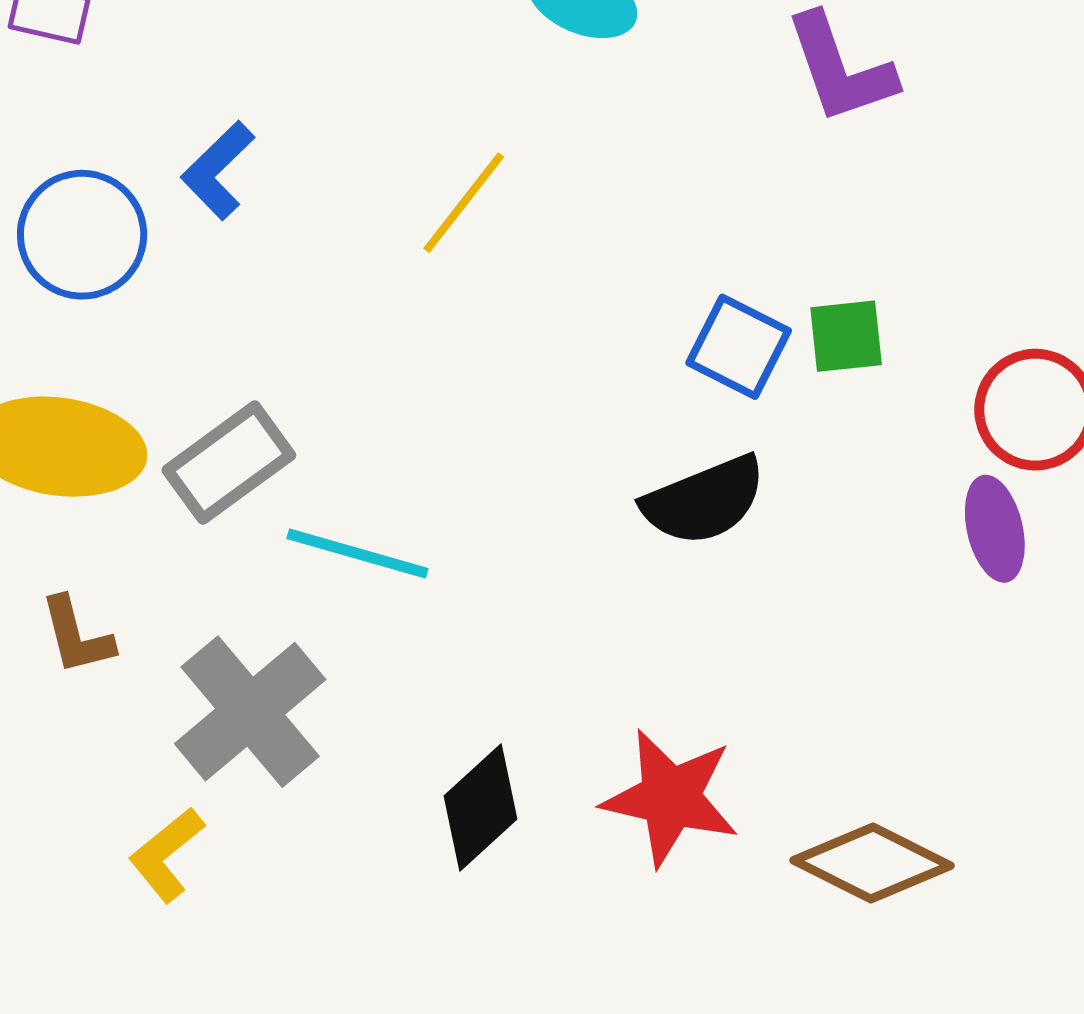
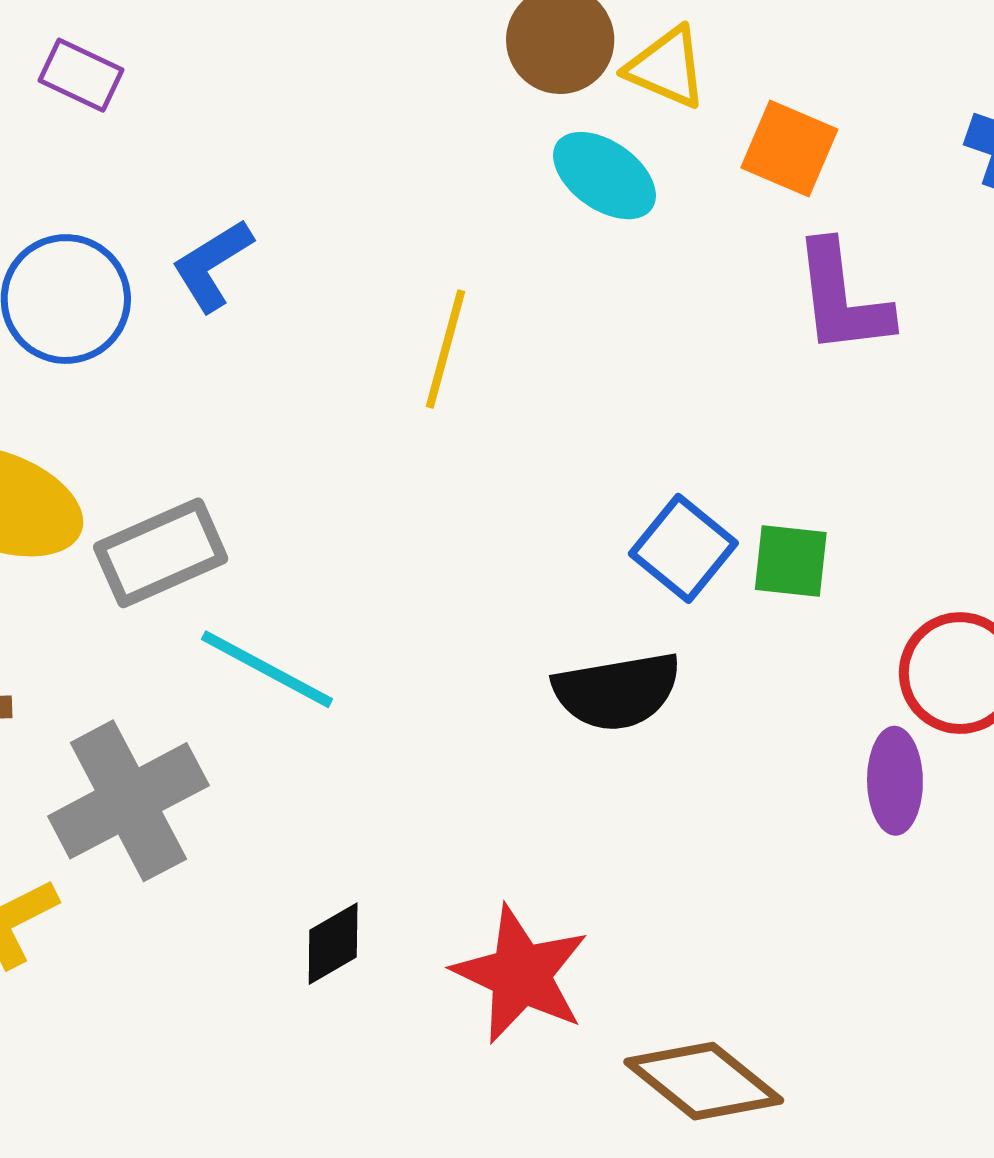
yellow line: (464, 203) -> (446, 349), turned -35
black diamond: (481, 808) -> (333, 944), size x0.7

